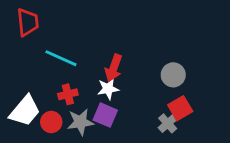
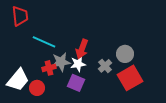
red square: (180, 108) -> (130, 78), size x1.4
gray star: (80, 122) -> (61, 62), moved
gray cross: (168, 123) -> (105, 66), moved

